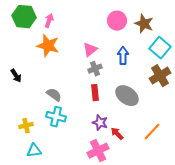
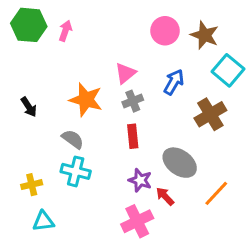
orange star: (48, 46) -> (86, 100), moved
blue arrow: (123, 56) -> (174, 82), turned 30
black arrow: (16, 76) -> (29, 107), moved
brown cross: (160, 76) -> (210, 114), moved
gray ellipse: (127, 96) -> (180, 163), moved

